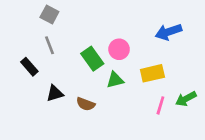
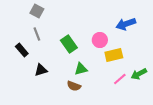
pink circle: (119, 49) -> (100, 40), moved
green triangle: (115, 80) -> (81, 69), moved
brown semicircle: (86, 104) -> (74, 86), moved
pink line: (160, 105) -> (120, 79), turned 32

